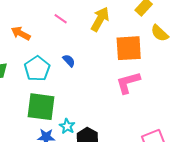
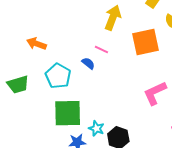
pink line: (61, 19) -> (101, 49), moved
pink L-shape: (128, 83) -> (155, 93), moved

